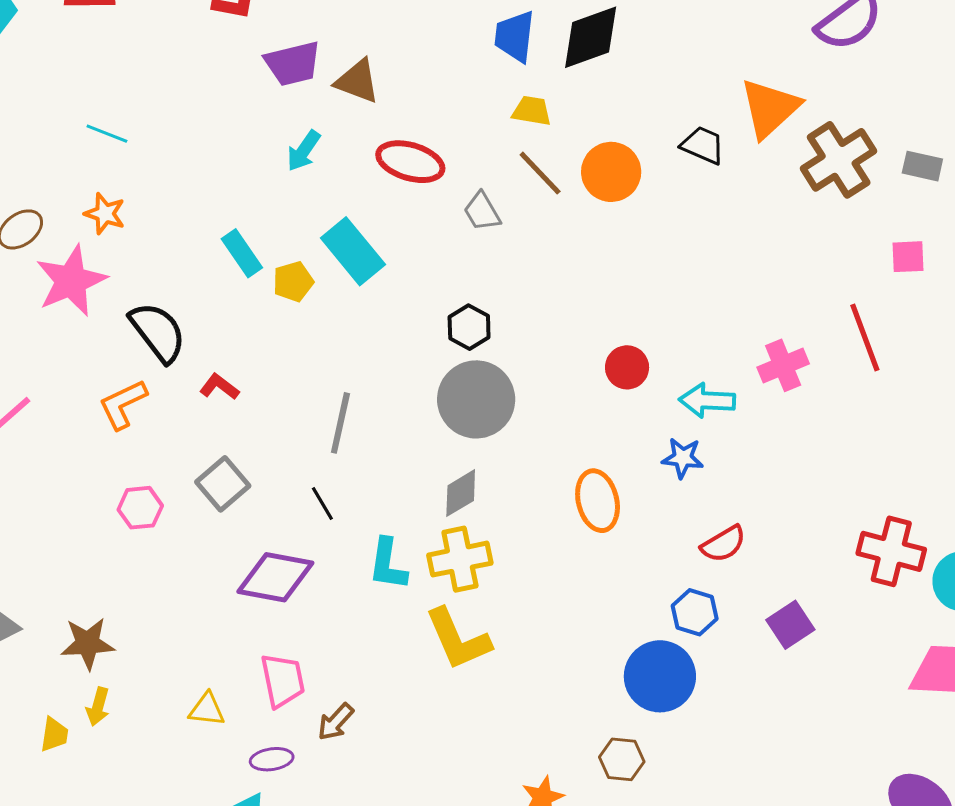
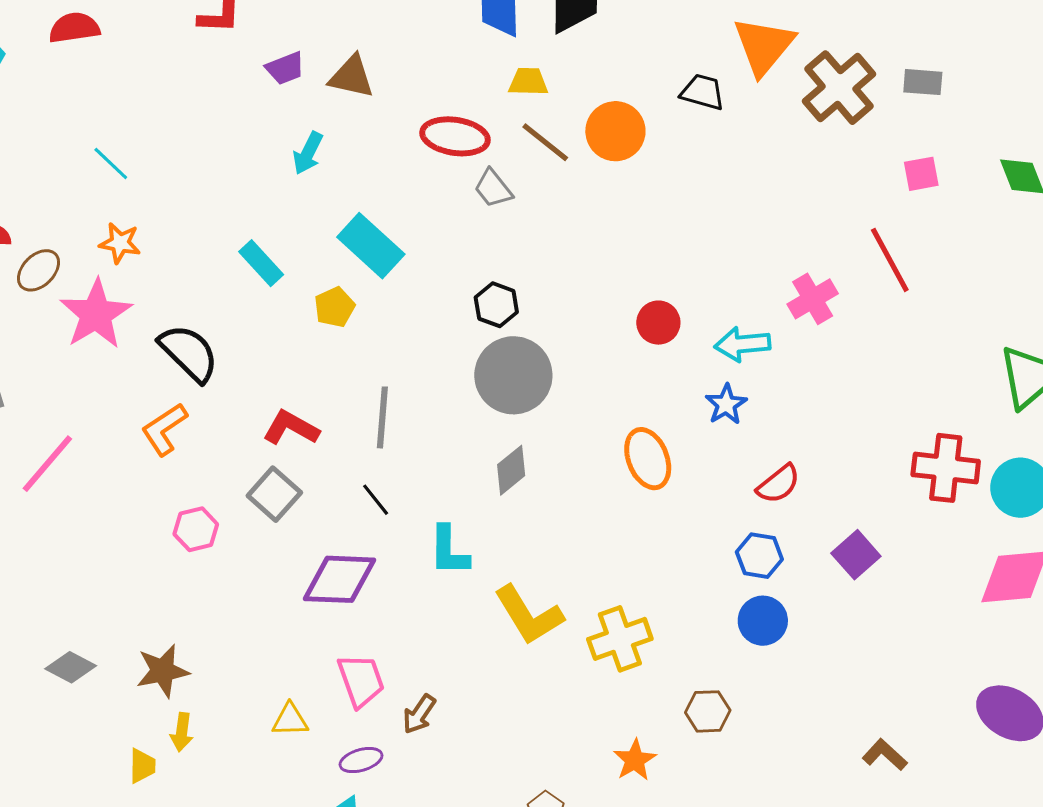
purple trapezoid: (293, 64) -> (285, 68), size x0.7
cyan line: (107, 134) -> (111, 164), turned 30
red ellipse: (410, 162) -> (455, 136), moved
yellow pentagon: (293, 282) -> (335, 307), moved
red L-shape: (219, 387) -> (291, 428), moved, size x1.4
blue star: (683, 458) -> (726, 404), turned -30
yellow cross: (460, 559) -> (620, 639), moved
blue circle: (660, 676) -> (763, 621), moved, size x0.7

